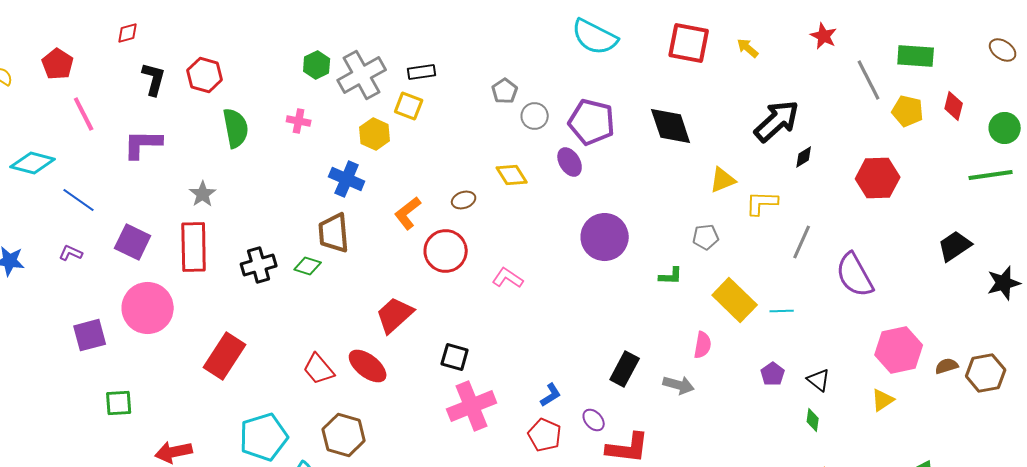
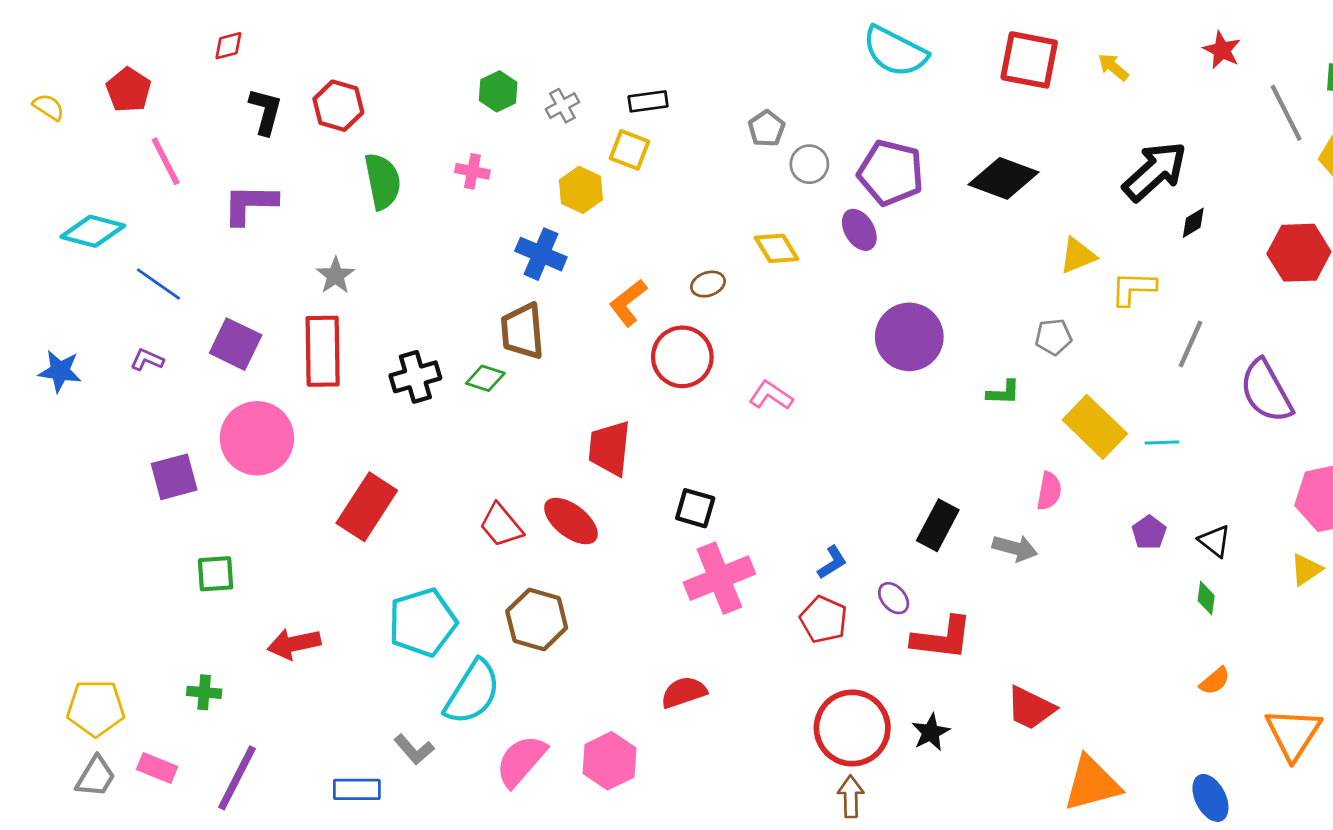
gray cross: (362, 75) -> (562, 106), size x0.5
black diamond: (671, 126) -> (1003, 178), turned -51
red trapezoid: (395, 315) -> (610, 448), turned -42

